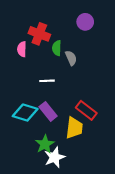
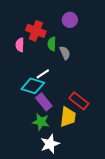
purple circle: (85, 22) -> (70, 20), moved
white line: (47, 81) -> (43, 74), turned -32
cyan diamond: (25, 113) -> (33, 86), moved
green star: (45, 144) -> (41, 122), moved, turned -30

